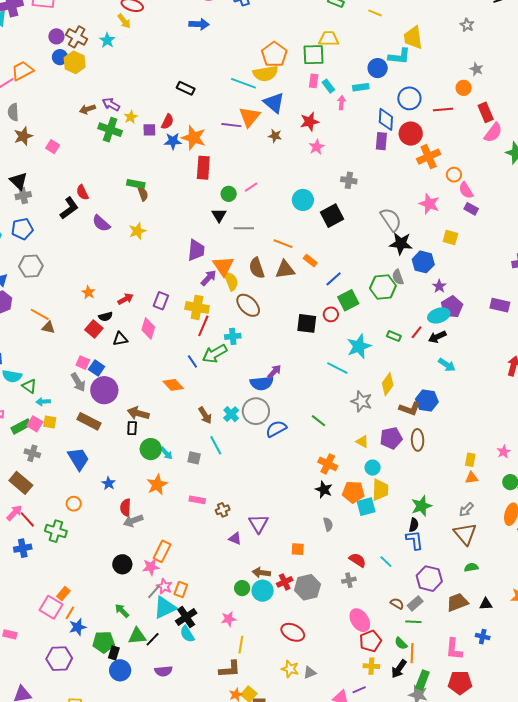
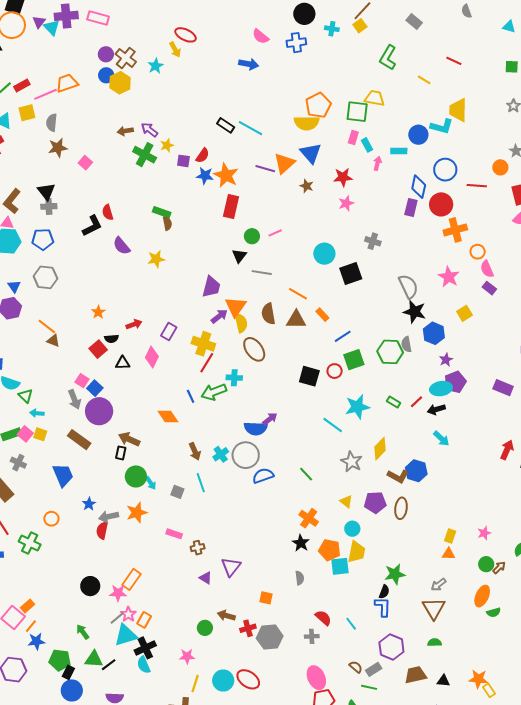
cyan line: (243, 83) -> (251, 128), moved
yellow square: (450, 238) -> (465, 313), turned 35
gray arrow: (133, 521) -> (109, 517), moved
cyan circle: (263, 591) -> (223, 681), moved

